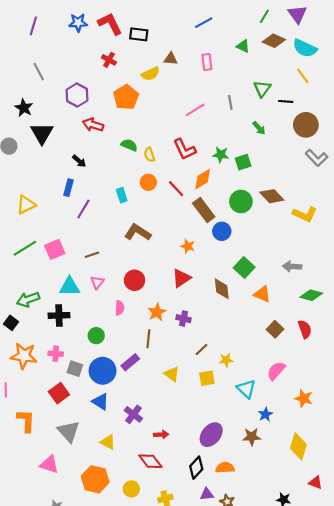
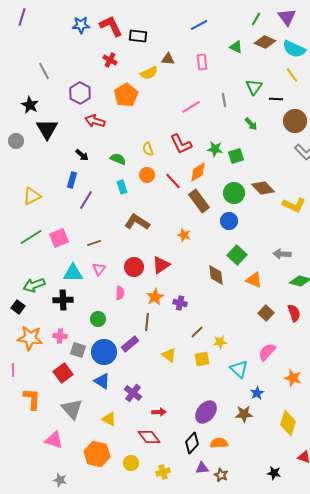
purple line: (33, 26) -> (22, 17), moved
green semicircle: (129, 145) -> (118, 159), moved
blue circle: (222, 231) -> (229, 221), moved
red triangle: (181, 278) -> (161, 265), moved

